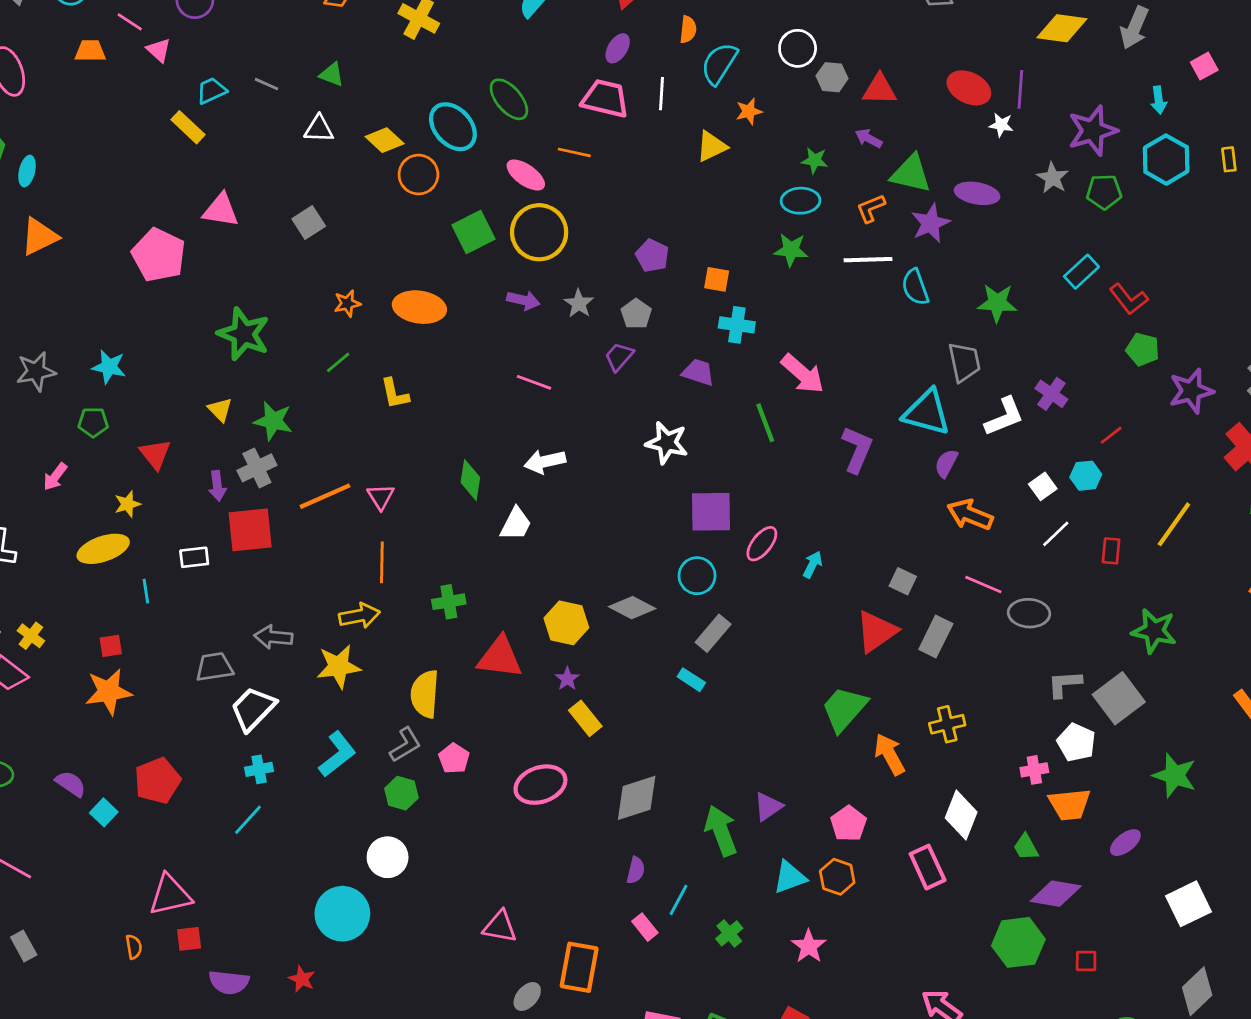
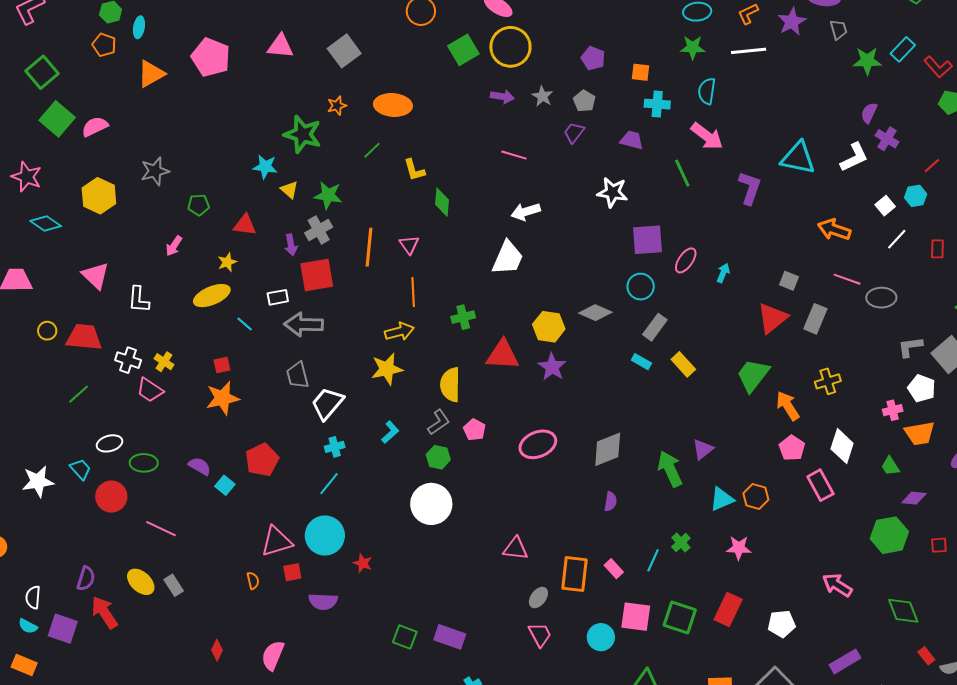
gray square: (309, 223) -> (344, 51), size x1.4
pink pentagon: (159, 255) -> (211, 57), moved
cyan semicircle: (915, 287) -> (707, 91), moved, turned 32
orange star: (347, 303) -> (337, 106), moved
green star: (997, 303) -> (867, 61), moved
orange ellipse: (419, 307) -> (393, 105), moved
gray trapezoid: (964, 362) -> (838, 30), moved, size x0.7
cyan star: (109, 367) -> (265, 167), moved
red triangle: (155, 454) -> (245, 225), turned -40
purple semicircle: (946, 463) -> (869, 113), moved
green diamond: (470, 480) -> (442, 202), moved
orange line: (325, 496) -> (369, 247), turned -57
white trapezoid: (516, 524) -> (508, 258), size x1.4
cyan line: (146, 591) -> (245, 324), turned -36
gray arrow: (273, 637) -> (304, 324), moved, size x1.4
gray trapezoid: (214, 667) -> (298, 375), turned -92
purple star: (567, 679) -> (552, 367), size x1.6
yellow rectangle: (585, 718) -> (683, 364), moved
cyan L-shape: (337, 754) -> (390, 432), size x0.7
pink pentagon: (849, 824) -> (792, 448), moved
white circle: (388, 857) -> (431, 504), size x1.4
purple diamond: (1056, 894) -> (914, 498), size x0.7
cyan line: (679, 900) -> (653, 560), moved
cyan circle: (342, 914) -> (325, 536), moved
pink rectangle: (645, 927) -> (614, 569), moved
pink star: (809, 946) -> (739, 548), turned -30
red star: (302, 979) -> (363, 563), moved

